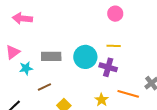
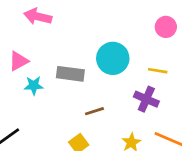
cyan circle: (85, 57) -> (113, 58), moved
brown line: (44, 87) -> (94, 111), moved

